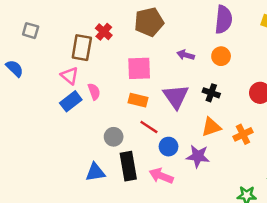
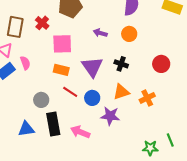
red cross: (104, 32) -> (42, 23), moved
blue circle: (169, 147) -> (92, 98), moved

